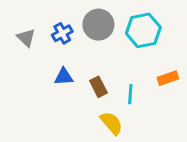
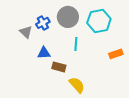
gray triangle: (26, 38) -> (26, 32), moved
brown rectangle: (98, 87) -> (59, 67), moved, turned -48
cyan line: (130, 94) -> (76, 44), moved

